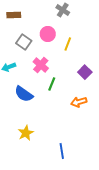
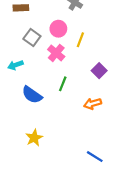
pink cross: (41, 65) -> (56, 53), moved
blue line: (62, 151) -> (95, 157), moved, turned -49

